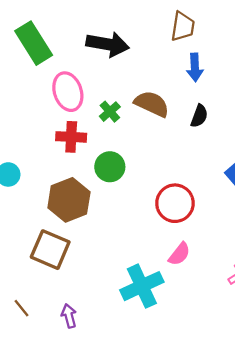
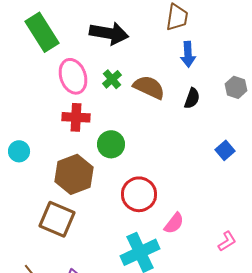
green cross: (110, 112) -> (112, 79), moved
red circle: (175, 203) -> (139, 194), moved

